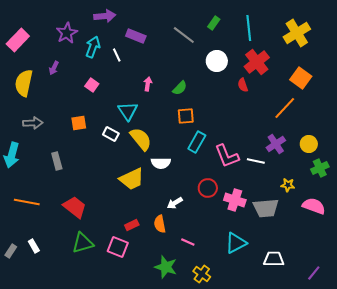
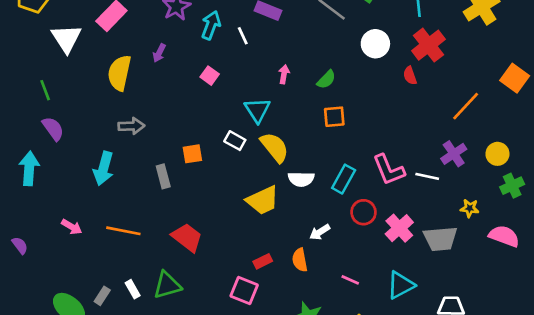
orange square: (301, 78) -> (515, 78), moved
orange square: (79, 123) -> (192, 154), moved
cyan rectangle: (197, 142) -> (344, 179), moved
pink cross: (235, 200) -> (399, 228), turned 30
pink line: (188, 242) -> (350, 280), moved
green triangle: (83, 243) -> (167, 285), moved

